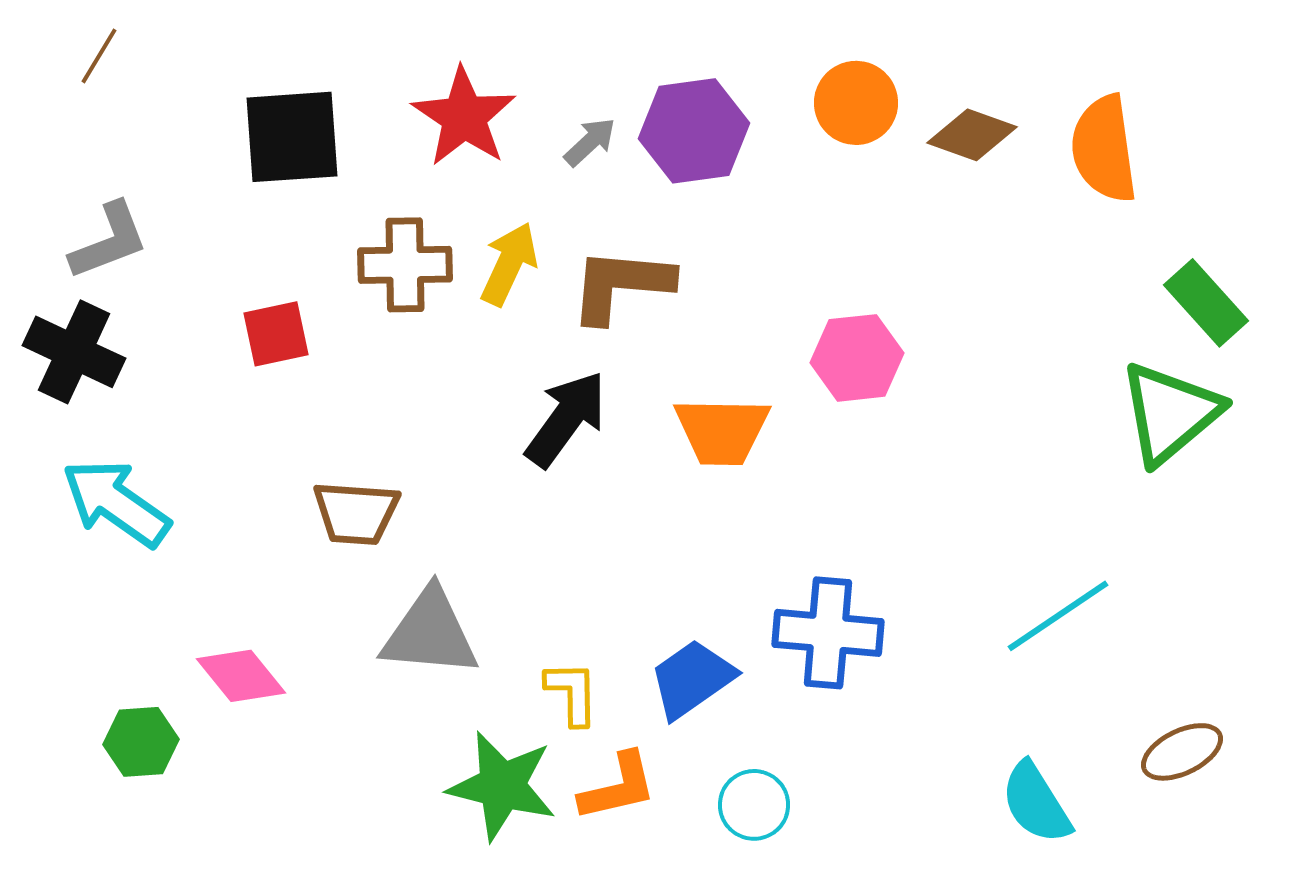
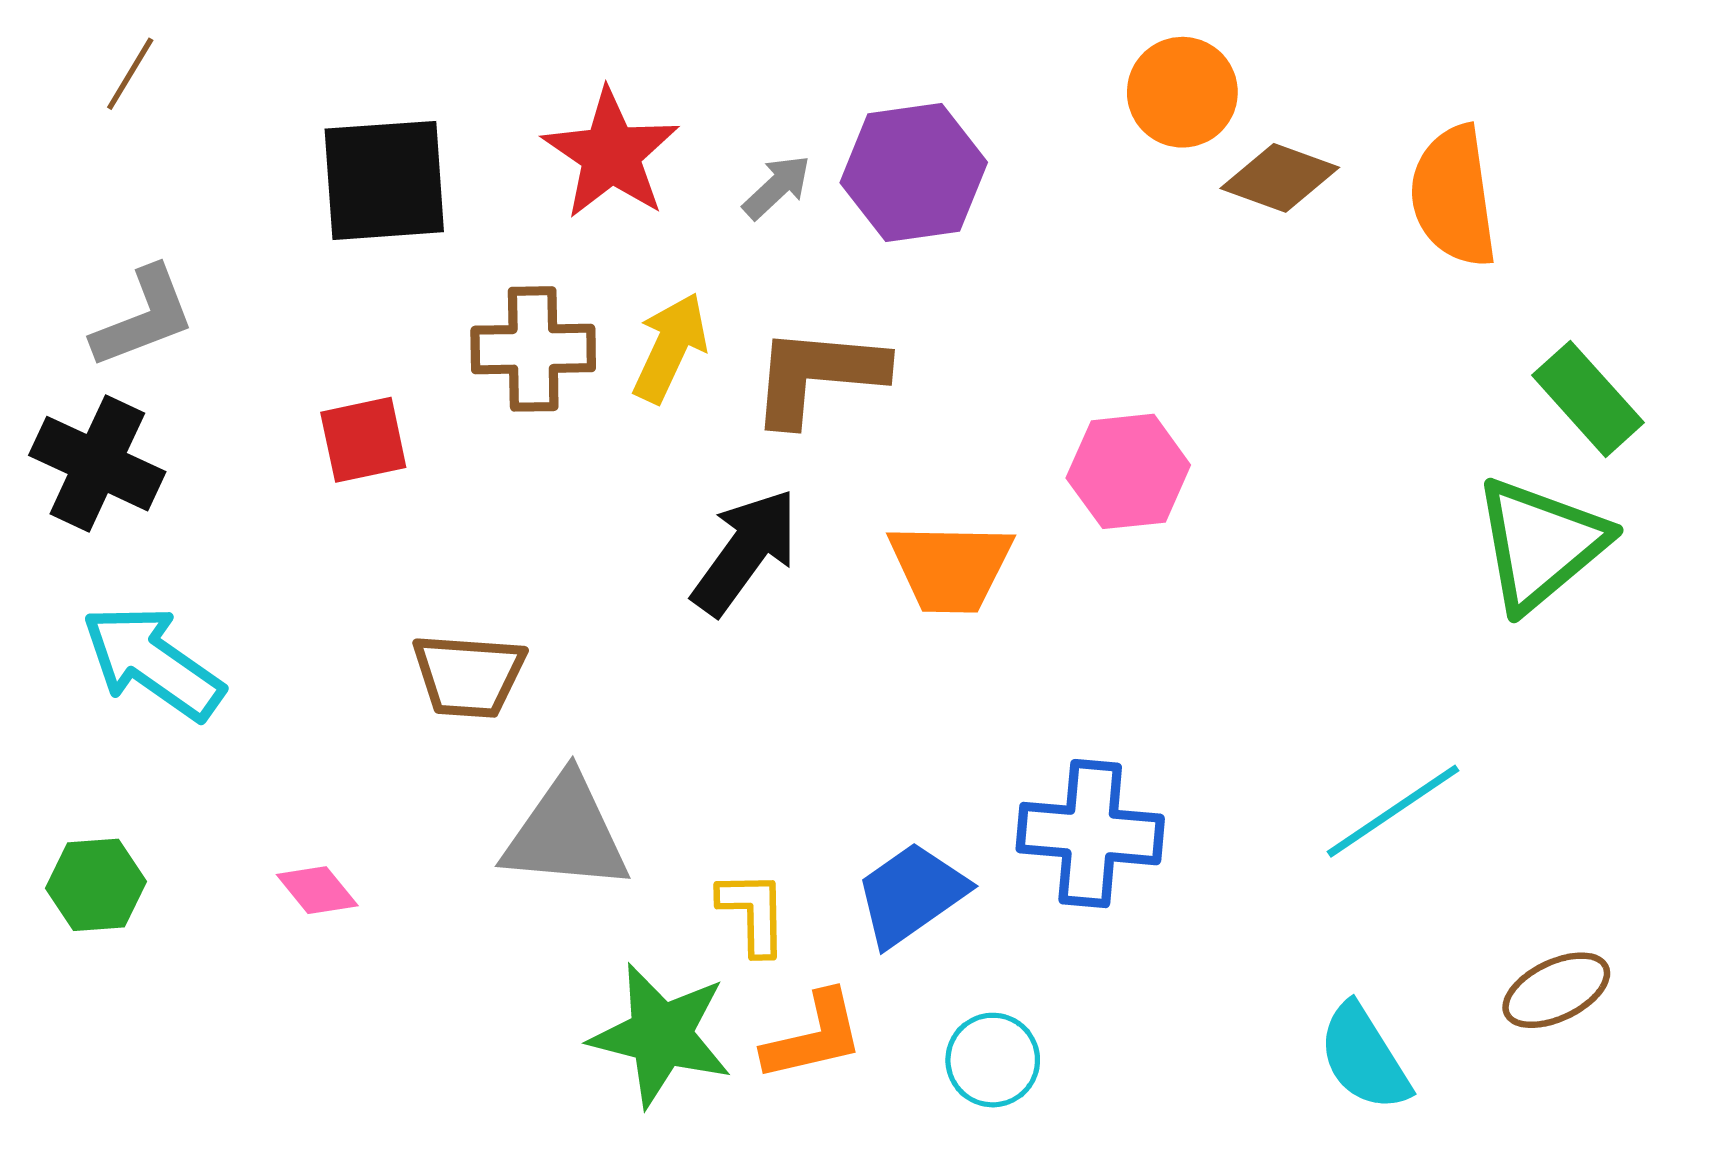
orange circle: (856, 103) -> (1182, 92), moved
pink diamond: (241, 676) -> (317, 890), size x0.7
green hexagon: (141, 742) -> (96, 885), moved

